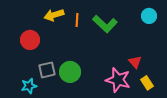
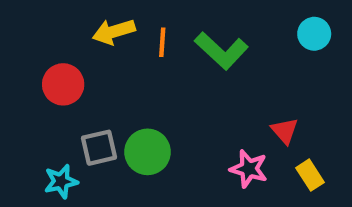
pink star: (118, 80) -> (249, 169), size x0.7

